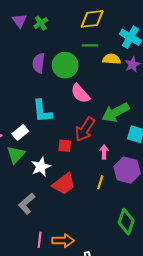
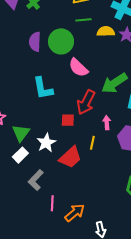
white rectangle: (20, 132) -> (20, 155), moved
yellow line: (100, 182) -> (92, 143), moved
pink line: (40, 240) -> (52, 203), moved
orange arrow: (63, 241) -> (75, 213), turned -35

